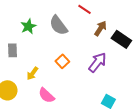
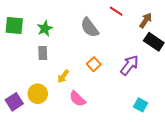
green star: (28, 26) -> (45, 29), moved
brown arrow: (100, 28) -> (146, 20), moved

